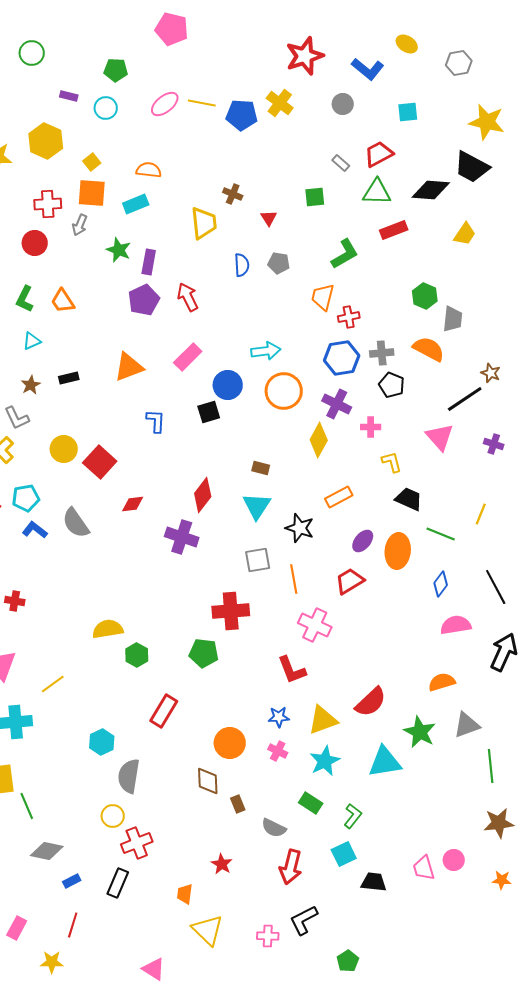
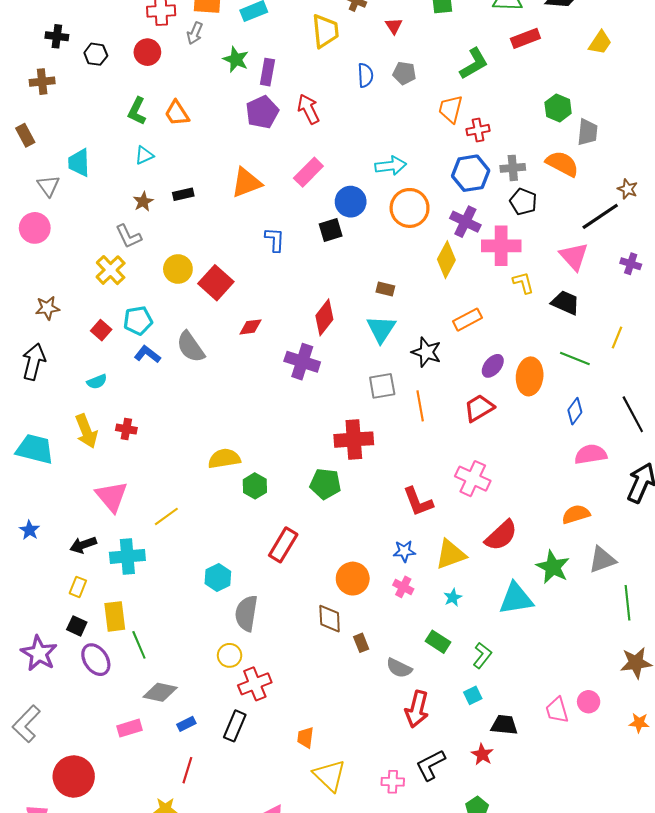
pink cross: (371, 427) -> (501, 246), size x1.8
black trapezoid: (409, 499) -> (565, 303), moved
pink cross: (315, 625) -> (473, 479), moved
cyan star: (325, 761) -> (453, 598), size x0.6
cyan square: (344, 854) -> (473, 695), size x0.7
red star: (222, 864) -> (482, 754), moved
pink rectangle: (17, 928) -> (130, 728), moved, turned 45

